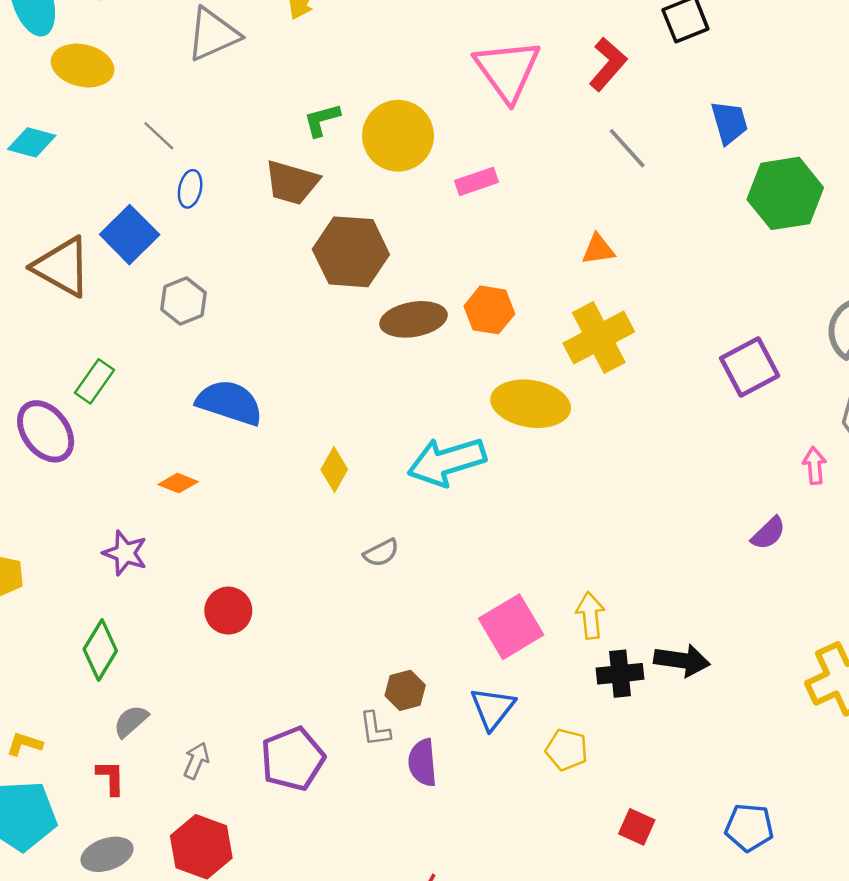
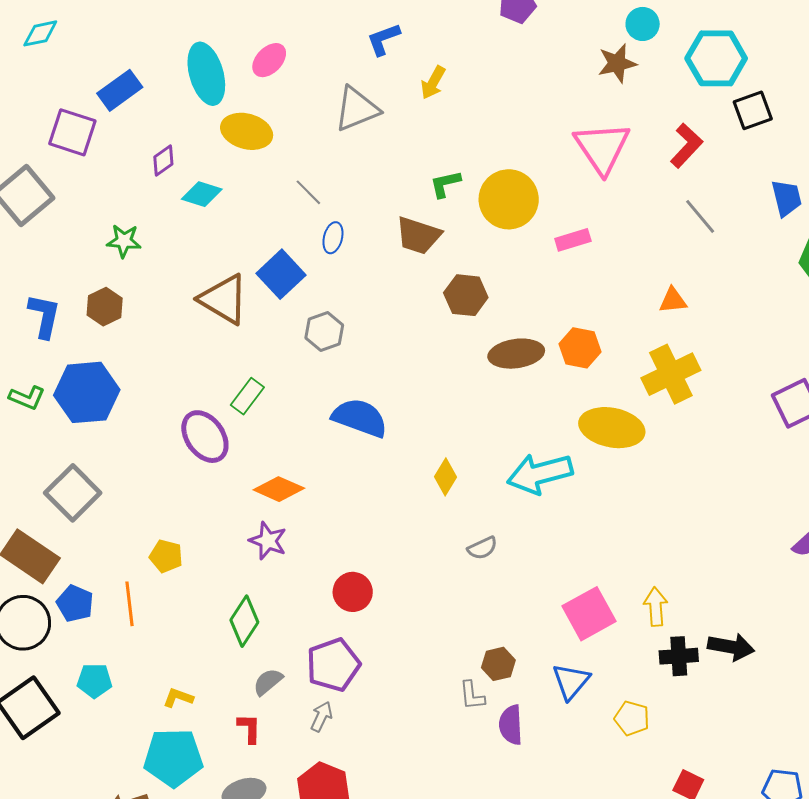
brown hexagon: (351, 252) -> (466, 295), size x0.7
orange diamond: (178, 483) -> (279, 489), moved, size x1.5
purple pentagon: (293, 759) -> (333, 665), moved

